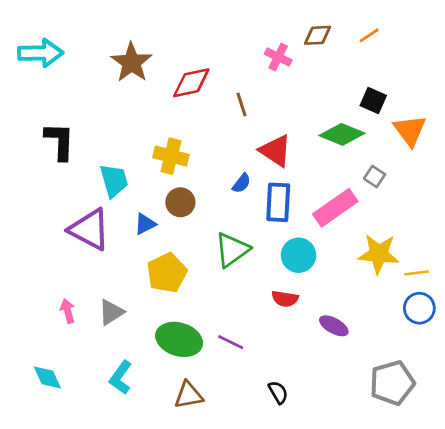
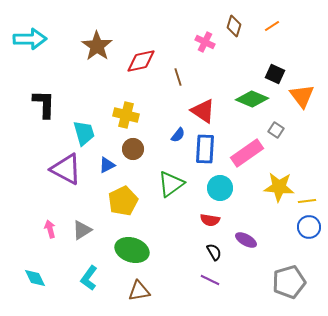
brown diamond: (318, 35) -> (234, 26), turned -70
purple line: (231, 342) -> (210, 280), moved
black semicircle: (278, 392) -> (214, 252), moved

